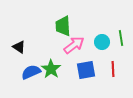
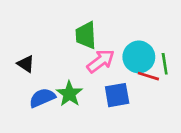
green line: (121, 38) -> (165, 64), moved
cyan circle: (102, 42) -> (139, 57), size x1.5
red line: (113, 69) -> (148, 76), moved, turned -70

